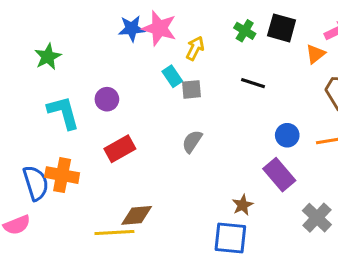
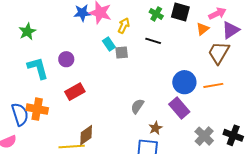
black line: (253, 83) -> (153, 41), moved
blue circle: (287, 135) -> (184, 82), size x1.5
gray semicircle: (192, 141) -> (137, 106), moved
brown diamond: (137, 215) -> (86, 135), turned -30

